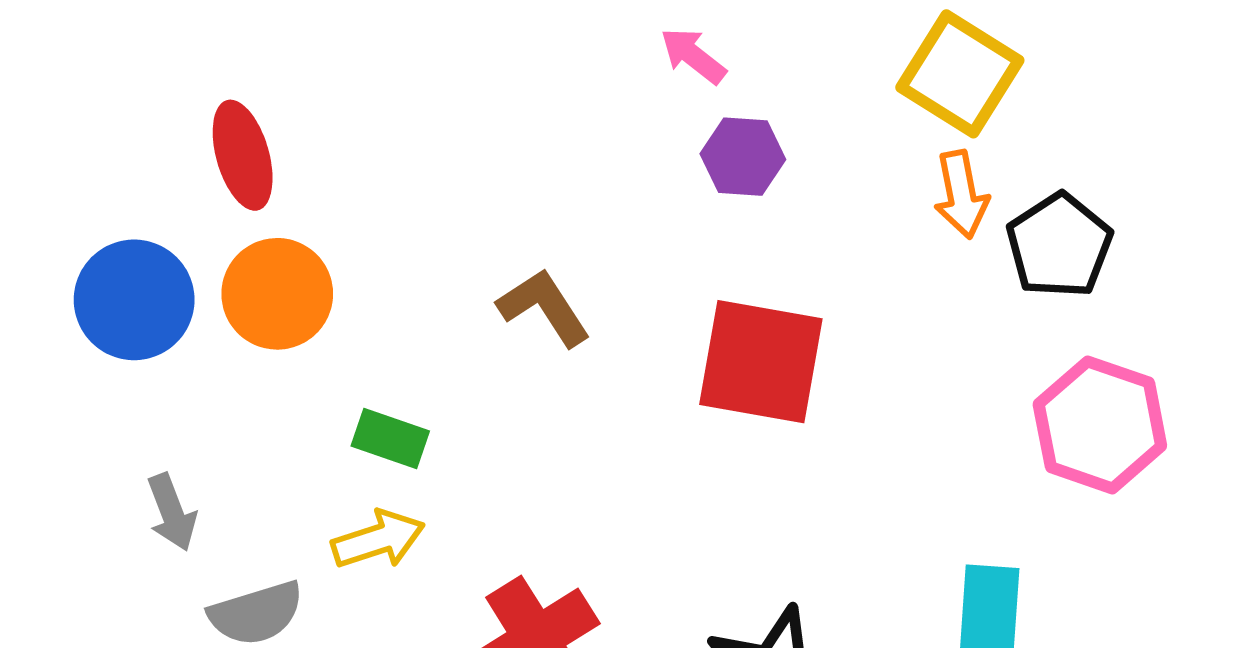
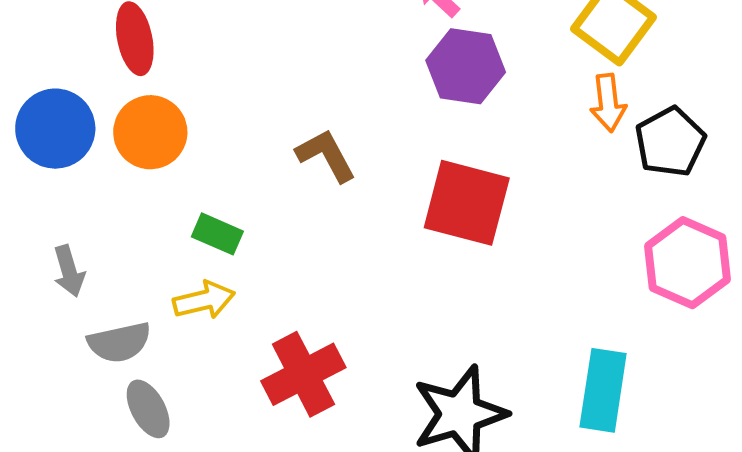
purple hexagon: (743, 157) -> (466, 66), size x1.4

